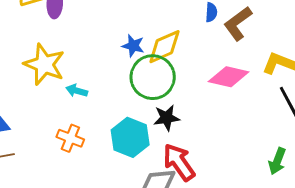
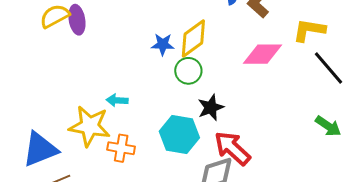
yellow star: (44, 64) -> (90, 126), moved
green circle: (153, 77) -> (188, 71), size x0.6
green arrow: (277, 161) -> (328, 126), turned -64

